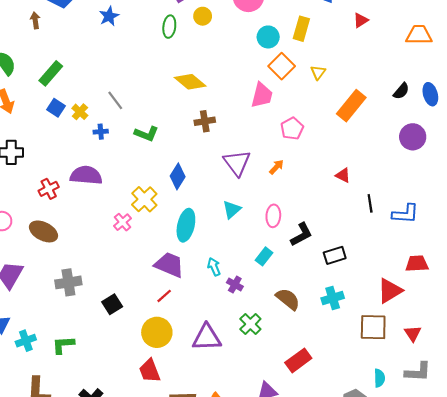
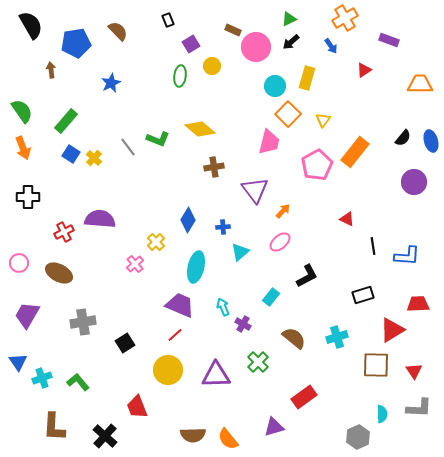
blue star: (109, 16) -> (111, 83), moved
pink pentagon: (292, 128) -> (317, 165), moved, size x1.4
blue cross: (101, 132) -> (223, 227), moved
green L-shape: (146, 134) -> (158, 139), moved
purple triangle: (237, 163) -> (255, 190), moved
yellow cross: (144, 199) -> (156, 242), size x0.7
pink ellipse: (273, 216) -> (280, 242), moved, turned 45
black rectangle: (335, 255) -> (363, 295), moved
green L-shape: (63, 345) -> (78, 382), turned 55
red trapezoid: (150, 371) -> (137, 407), moved

